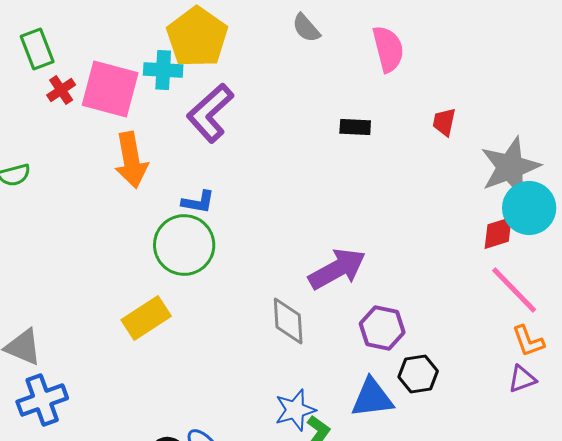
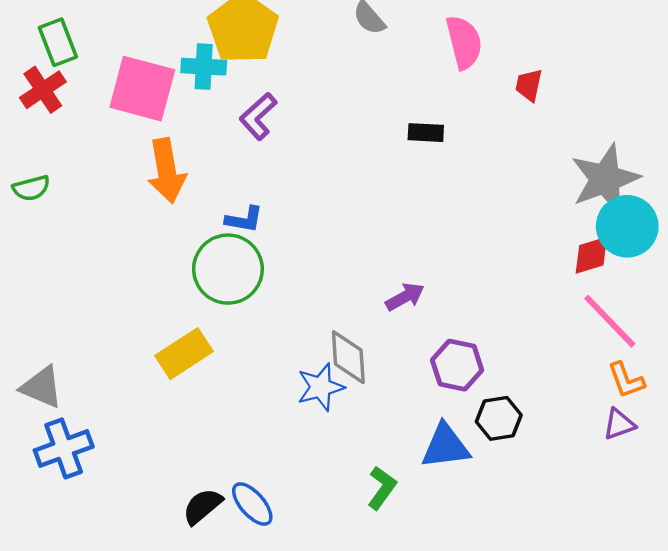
red cross: (61, 90) -> (43, 90), moved, size x1.4
purple L-shape: (210, 113) -> (258, 116), size x0.7
red trapezoid: (444, 122) -> (529, 85), moved
purple arrow: (337, 269) -> (405, 297), size x0.6
blue star: (295, 410) -> (321, 387), moved

